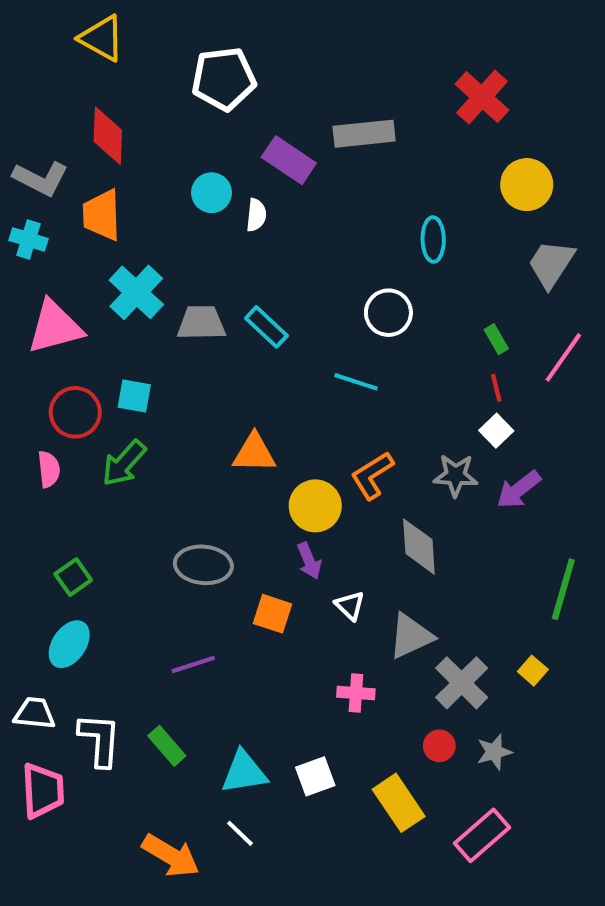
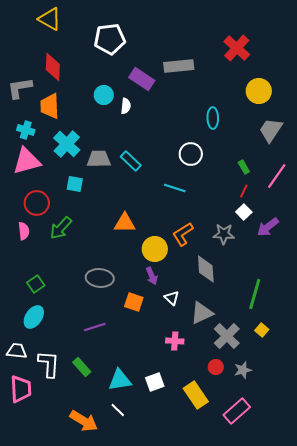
gray L-shape: (41, 178) -> (20, 88), turned 144
cyan cross: (28, 239) -> (26, 130), moved
red line: (496, 388) -> (244, 191), turned 40
cyan square: (134, 396) -> (75, 184), moved
purple arrow: (519, 490) -> (268, 227), moved
green line: (563, 589) -> (255, 294), moved

